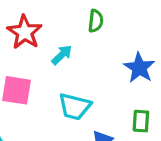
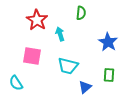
cyan arrow: (62, 55) -> (60, 34), turned -64

